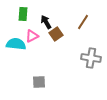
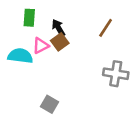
brown square: (56, 34) -> (60, 42), moved
gray square: (39, 82) -> (50, 104), turned 32

